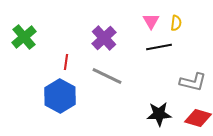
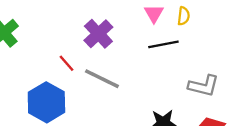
red line: (66, 62) -> (66, 63), moved, turned -49

